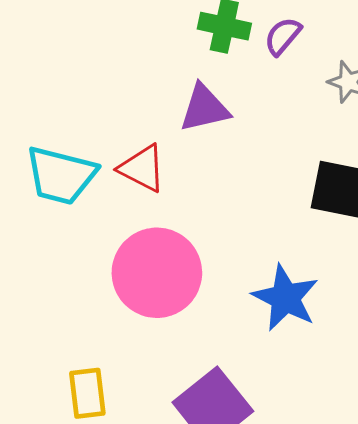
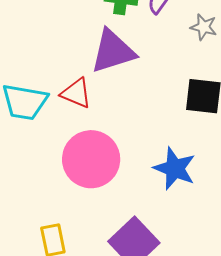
purple triangle: (204, 108) -> (113, 51), size x1.4

